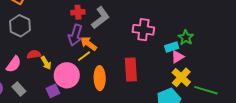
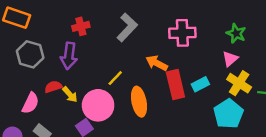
red cross: (78, 12) -> (81, 26), moved
purple arrow: (75, 35) -> (69, 56), moved
orange arrow: (88, 44) -> (157, 63), moved
cyan rectangle: (172, 47) -> (200, 84), moved

